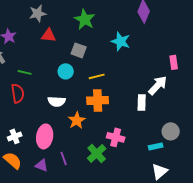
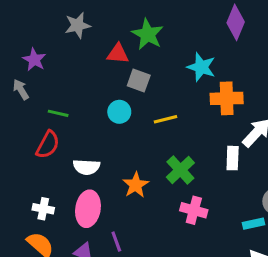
red triangle: (49, 35) -> (118, 54), moved
red semicircle: (18, 93) -> (48, 145), turned 36
orange cross: (98, 100) -> (227, 98), moved
white semicircle: (57, 101) -> (86, 167), moved
white cross: (15, 136) -> (43, 209), turned 32
green cross: (97, 153) -> (180, 170), moved

